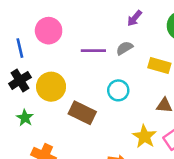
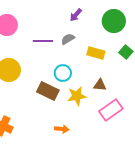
brown rectangle: (82, 113) -> (48, 91), moved
yellow star: (144, 136) -> (77, 96), moved, turned 30

